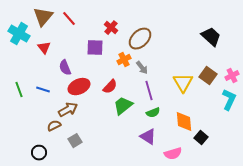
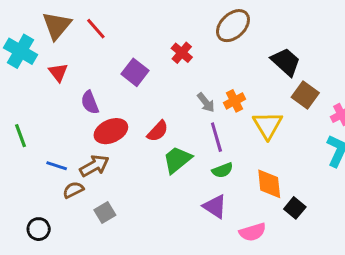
red cross: (111, 28) -> (182, 53), moved
black trapezoid: (211, 37) -> (286, 62), moved
brown ellipse: (140, 39) -> (233, 26), moved
purple square: (95, 48) -> (135, 72), turned 36
orange cross: (124, 60) -> (234, 101), moved
brown square: (208, 76) -> (305, 95), moved
blue line: (43, 90) -> (57, 166), moved
black circle: (39, 153) -> (39, 229), moved

